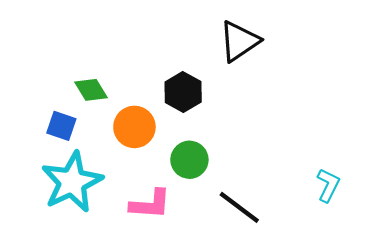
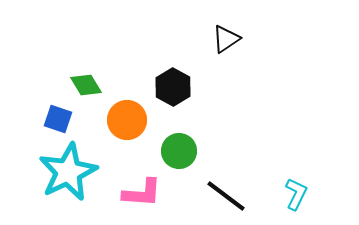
black triangle: (239, 41) -> (226, 39), size x0.7
cyan L-shape: (328, 185) -> (296, 194), moved

